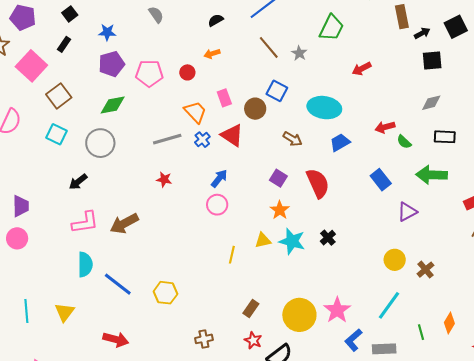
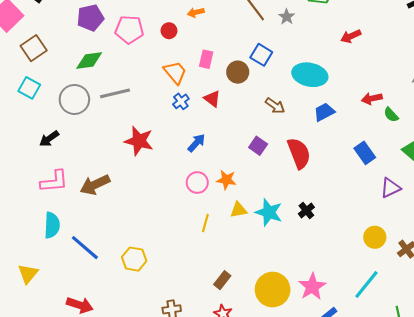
pink rectangle: (224, 98) -> (206, 59), turned 30
red triangle: (232, 135) -> (212, 99), size x0.7
gray line: (167, 139) -> (115, 93), moved
red star: (164, 179) -> (139, 141), size x1.8
pink circle: (217, 205) -> (197, 183), moved
orange star: (280, 210) -> (226, 180), moved, turned -30

